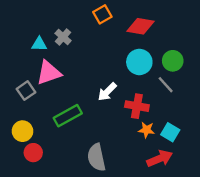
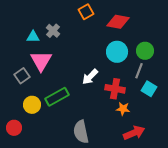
pink triangle: (49, 73) -> (41, 61), turned -40
gray line: (166, 85) -> (139, 71), turned 63
yellow circle: (23, 131) -> (32, 105), moved
cyan square: (170, 132) -> (149, 89), moved
red circle: (33, 153) -> (14, 128), moved

